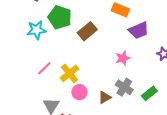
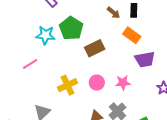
pink line: (44, 68) -> (30, 64), moved
pink circle: (79, 92) -> (97, 83), moved

